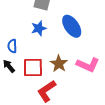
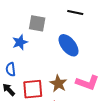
blue star: (39, 28) -> (20, 42), moved

